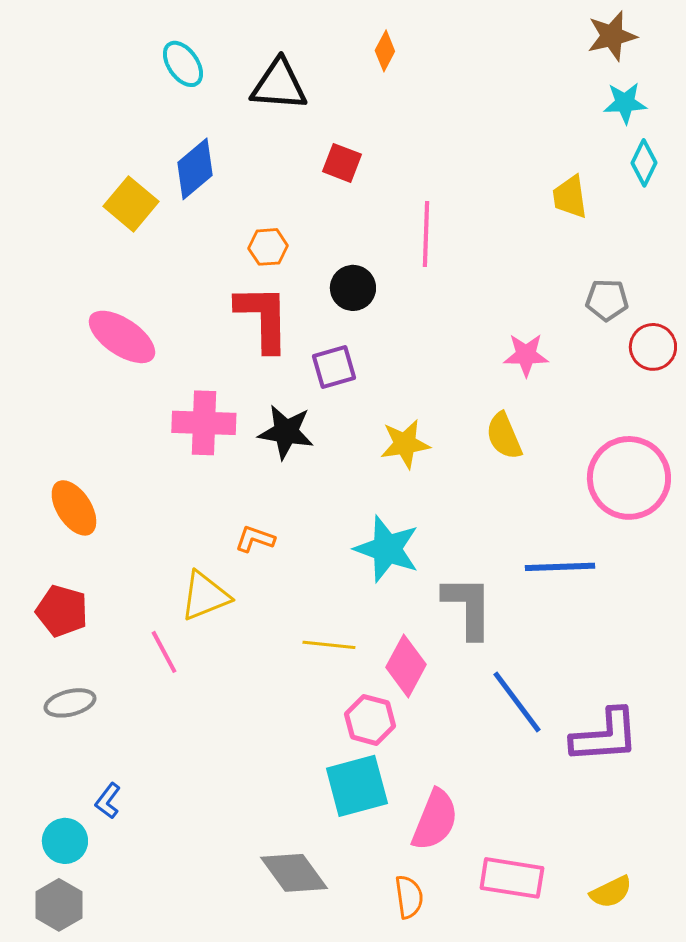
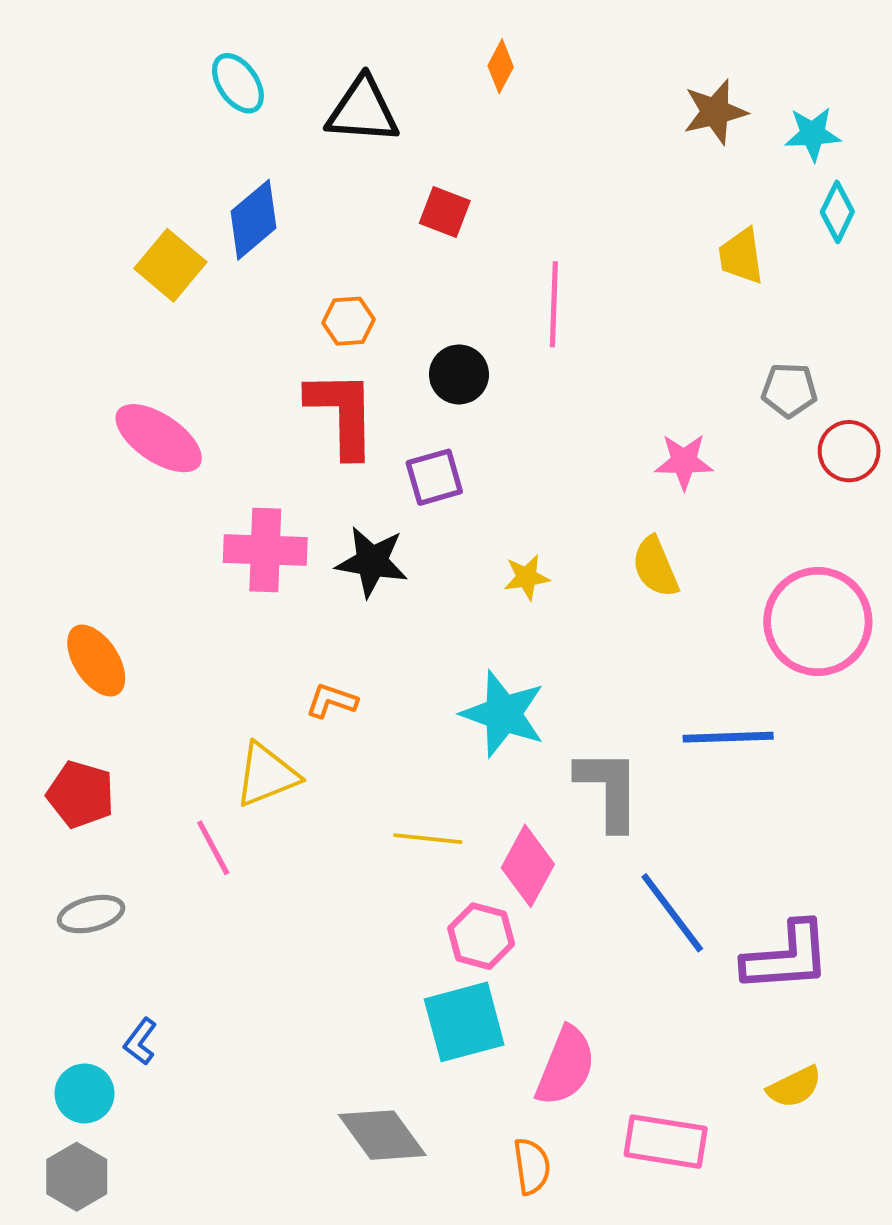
brown star: (612, 36) -> (715, 112), moved
yellow star: (405, 444) -> (527, 577), size x0.7
yellow semicircle: (611, 892) -> (794, 1087), moved

